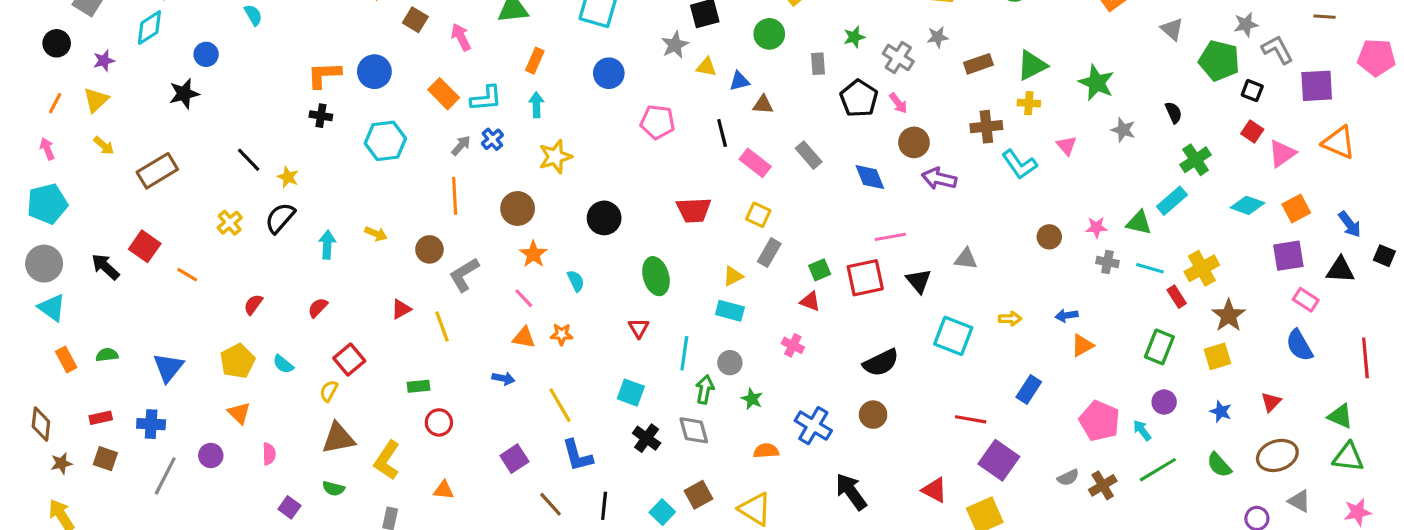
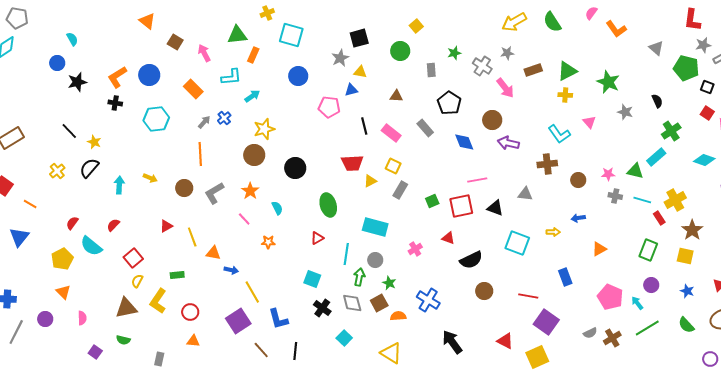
blue circle: (206, 54) -> (57, 63), moved
orange rectangle: (535, 61) -> (253, 55), moved
orange L-shape: (324, 75) -> (117, 77), turned -30
blue triangle: (739, 81) -> (351, 90), moved
black star: (184, 94) -> (77, 82), moved
cyan L-shape: (486, 98) -> (231, 77), moved
black pentagon: (859, 98) -> (449, 103), moved
pink arrow: (898, 103) -> (505, 88), moved, size x1.5
cyan arrow: (536, 105) -> (252, 96), turned 56
brown cross: (986, 127) -> (547, 164), moved
black line: (722, 133) -> (364, 126), moved
brown circle: (518, 209) -> (254, 155), moved
gray L-shape: (464, 275) -> (214, 193), moved
yellow triangle: (733, 276) -> (370, 181), moved
black triangle: (919, 281) -> (495, 208), turned -30
red triangle: (810, 301) -> (448, 238), moved
cyan rectangle: (730, 311) -> (375, 227), size x1.4
blue arrow: (1067, 315) -> (578, 218), moved
red triangle: (639, 328) -> (317, 238), turned 32
orange triangle: (524, 338) -> (213, 253), moved
pink cross: (793, 345) -> (415, 249), turned 32
yellow square: (1218, 356) -> (685, 256), turned 30
cyan semicircle: (283, 364) -> (91, 246), moved, size x1.6
blue triangle: (168, 367) -> (19, 237), moved
blue rectangle: (1029, 389) -> (565, 277), turned -54
yellow semicircle: (329, 391) -> (137, 281), moved
yellow line: (560, 405) -> (252, 292), moved
brown circle: (873, 415) -> (484, 291), moved
red circle: (439, 422) -> (190, 312), moved
purple square: (514, 459) -> (238, 321), size x1.4
yellow L-shape: (387, 460) -> (158, 301), moved
brown square: (698, 495) -> (379, 303), moved
cyan square: (662, 512) -> (344, 338), moved

